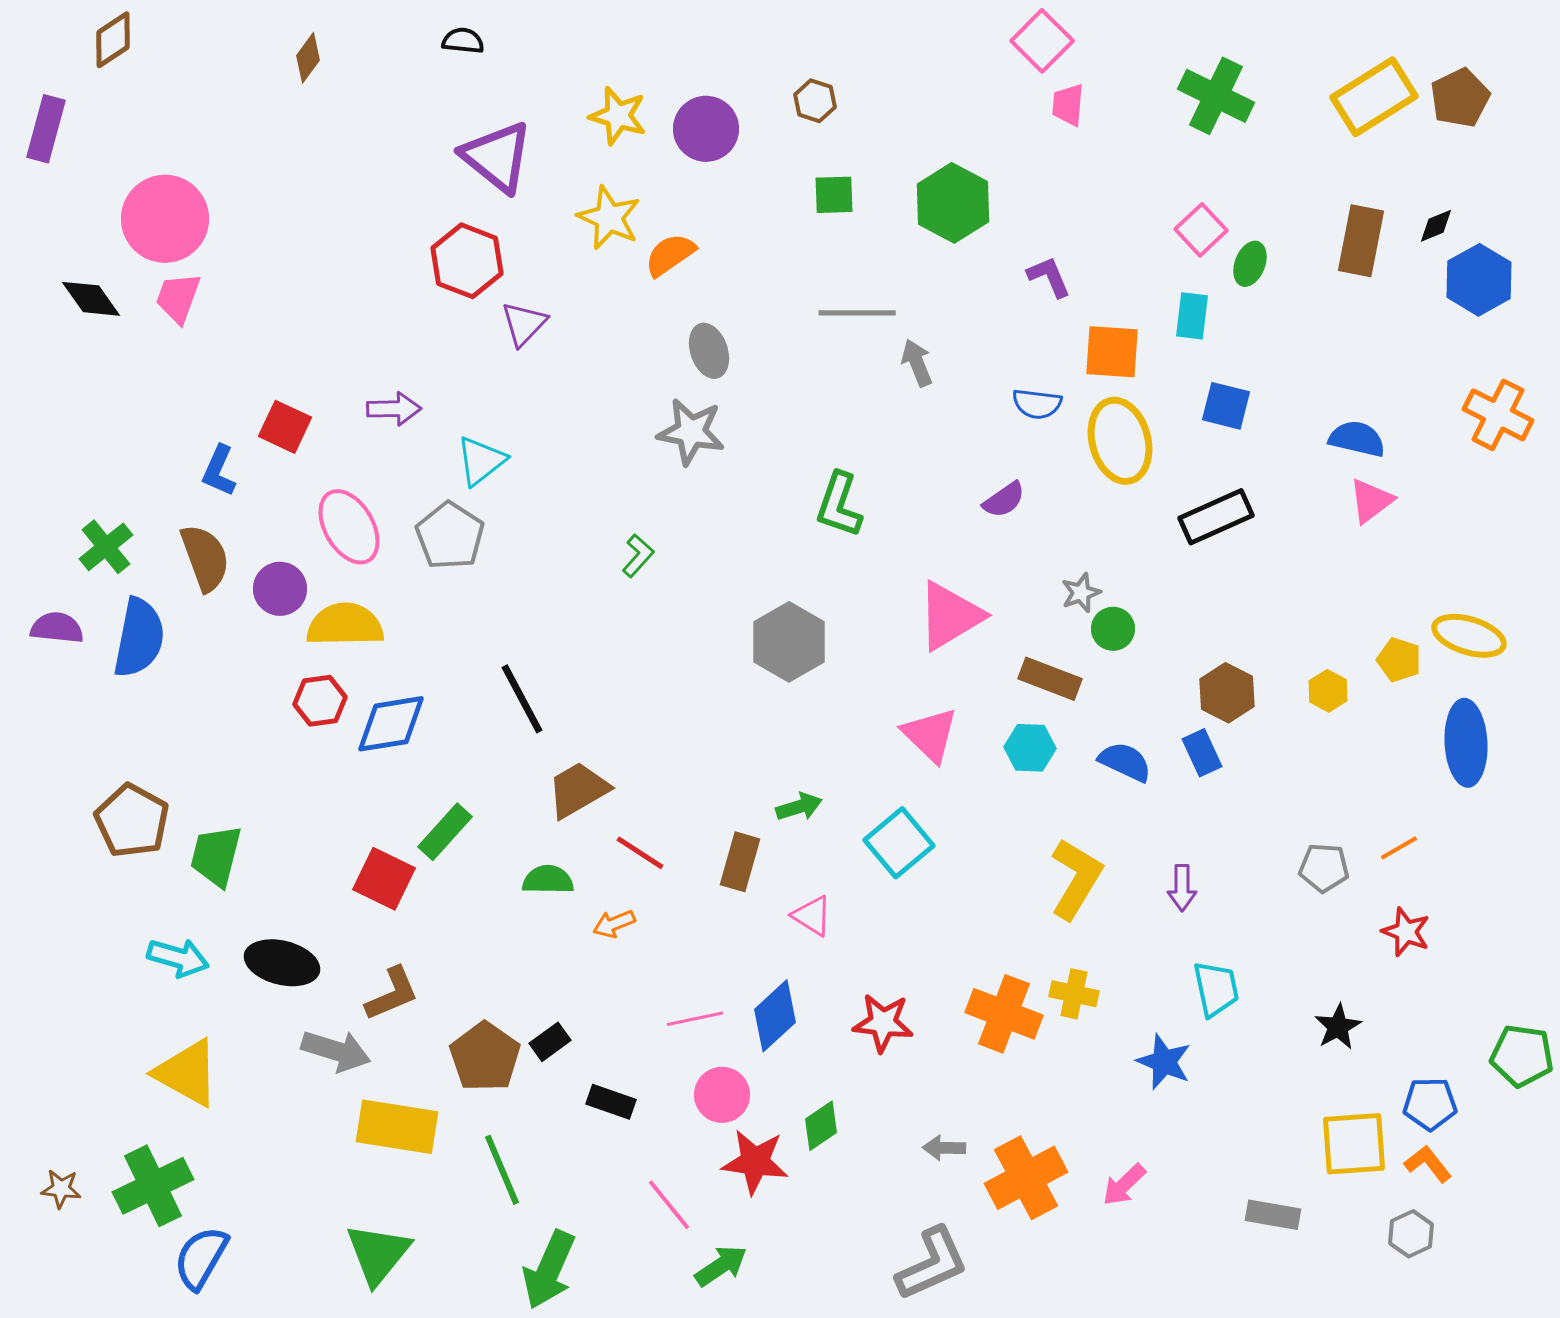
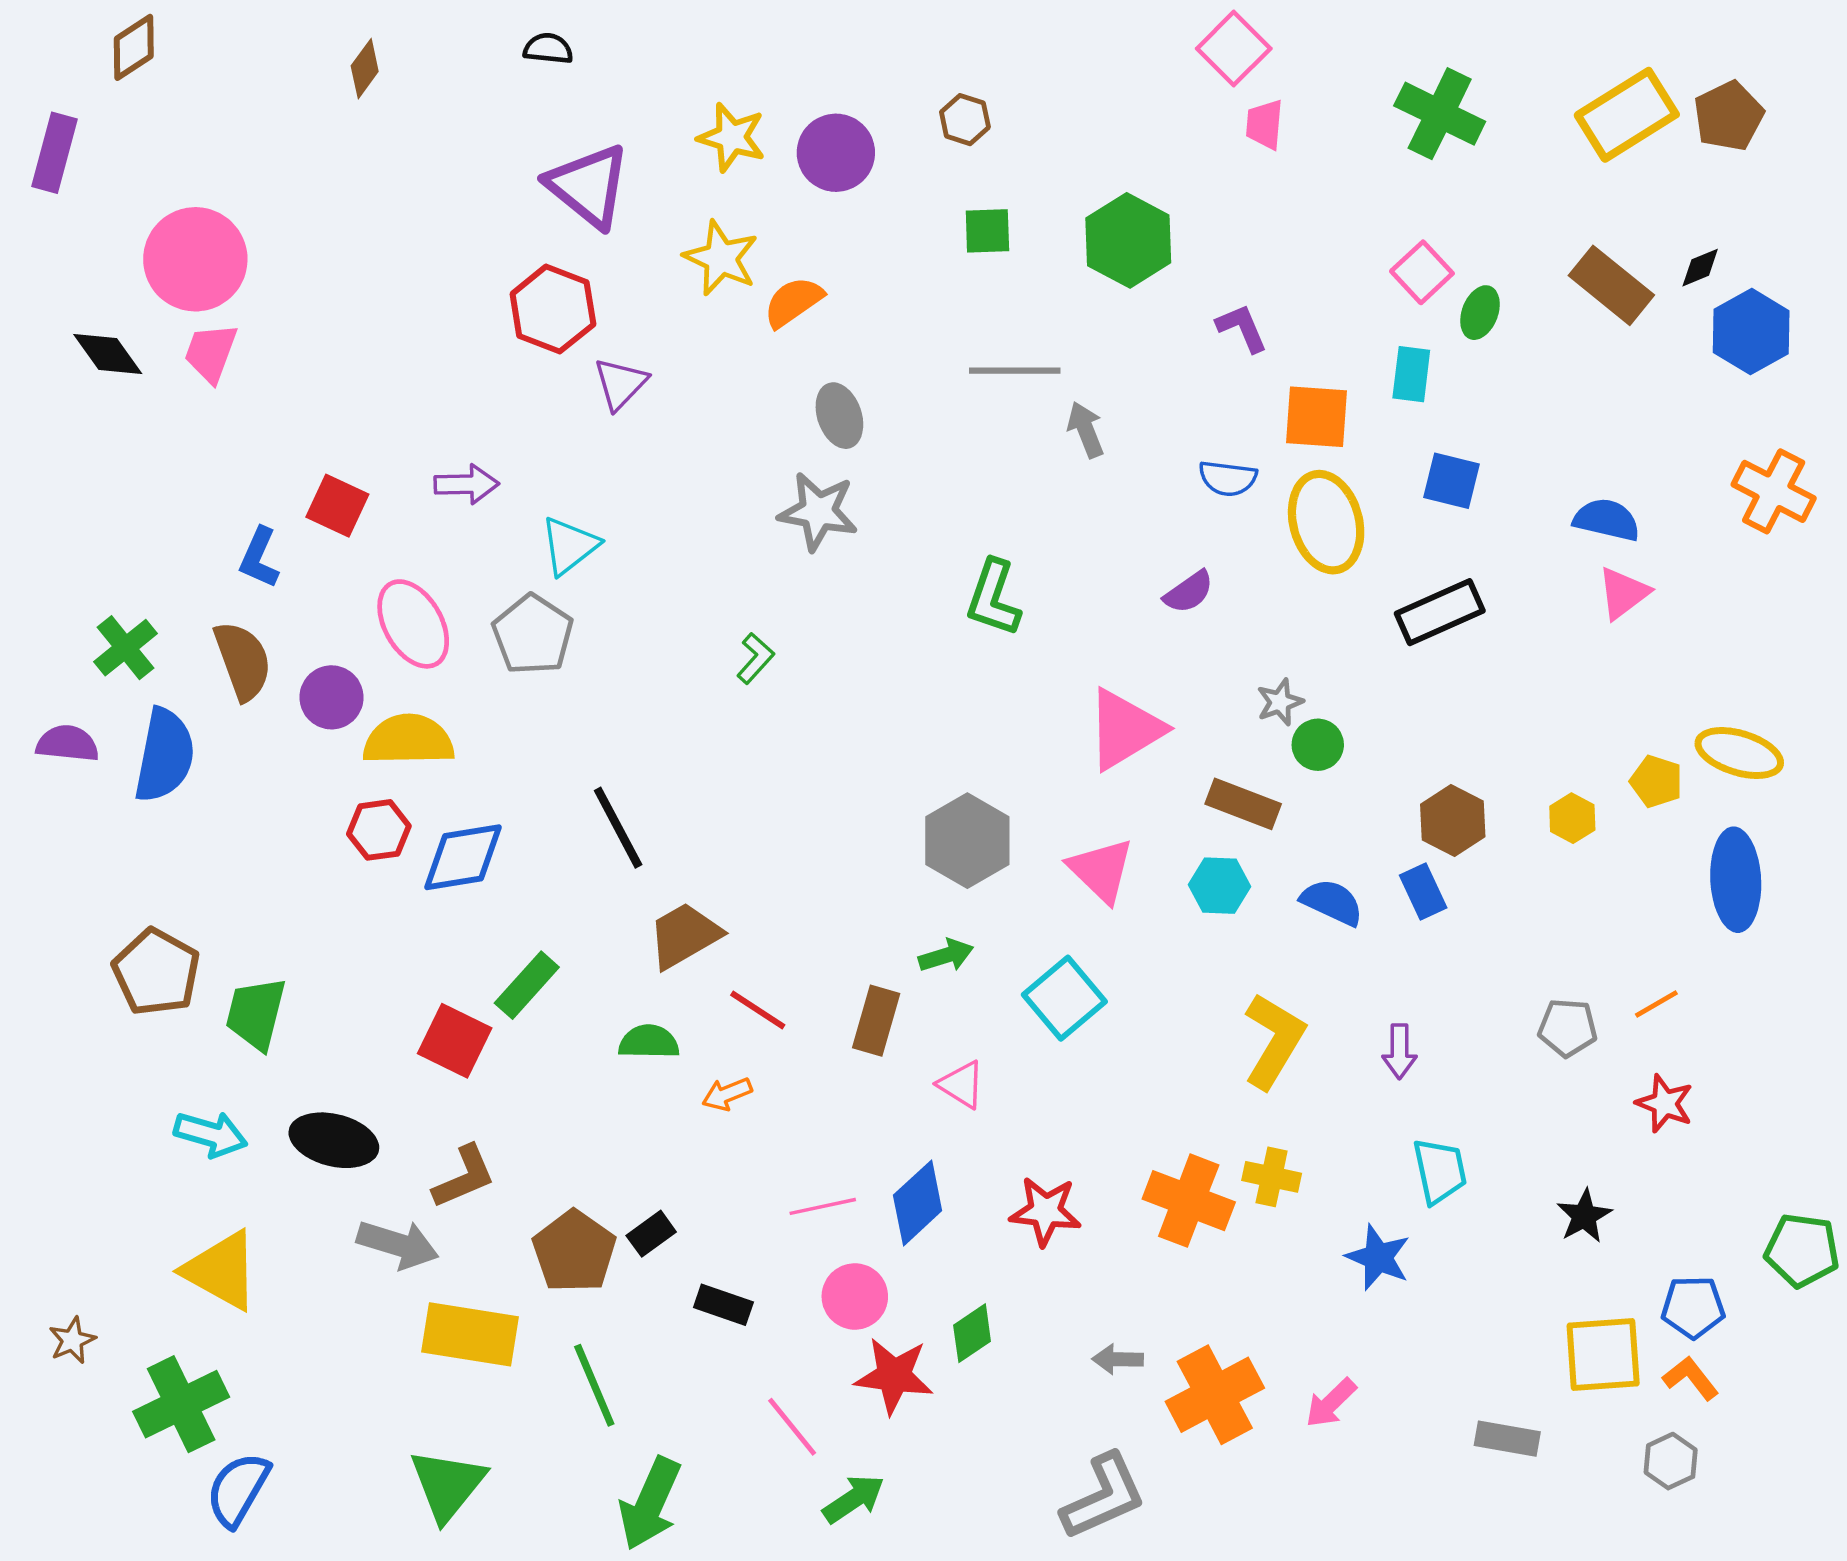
brown rectangle: (1361, 241) -> (1611, 285), turned -62
gray hexagon: (789, 642) -> (967, 841), moved
brown star: (61, 1189) -> (72, 1340), moved, turned -30

